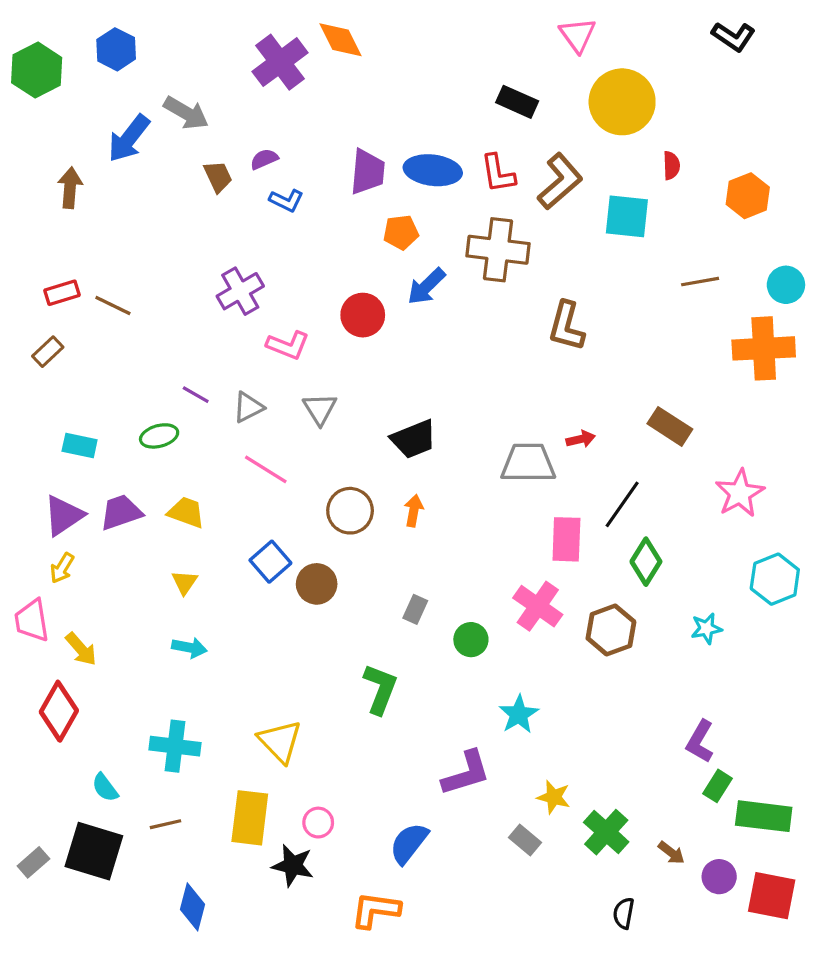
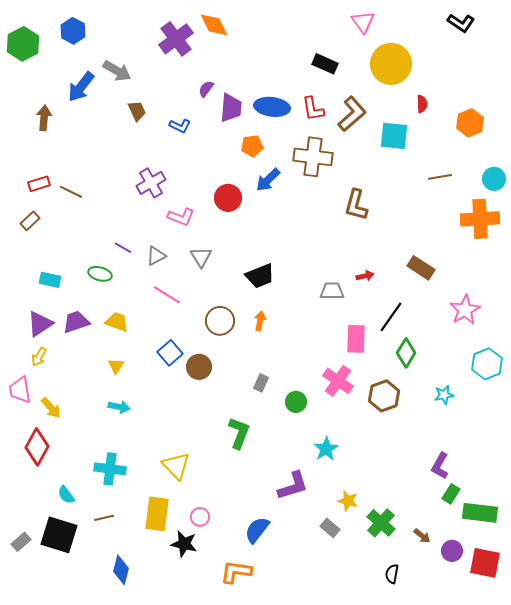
purple semicircle: (264, 159) -> (206, 89), moved, turned -30
green ellipse: (159, 436) -> (100, 274), turned 30
gray trapezoid: (528, 463) -> (332, 291), size x0.7

